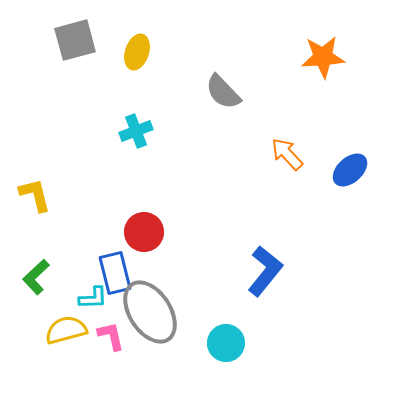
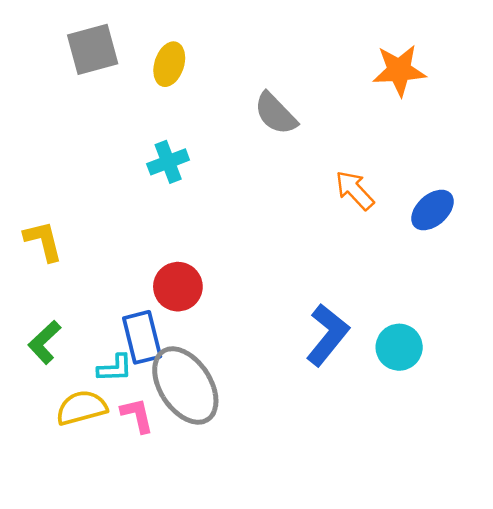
cyan circle: (226, 343) -> (399, 347), moved

